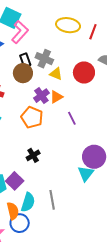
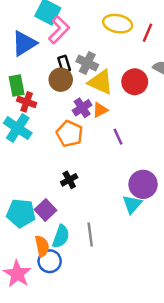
yellow triangle: (56, 74) -> (101, 82), size x1.6

